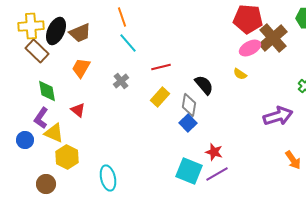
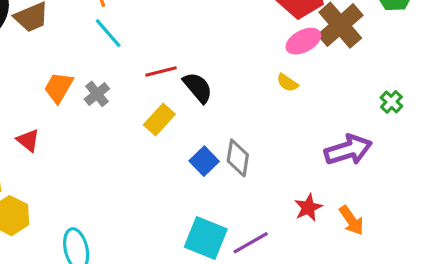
orange trapezoid: (81, 68) -> (59, 88), moved
black semicircle: (204, 85) -> (198, 88), moved
gray diamond: (189, 105) -> (238, 158), moved
red star: (214, 152) -> (308, 208), moved, turned 30
orange arrow: (293, 160) -> (351, 220), moved

